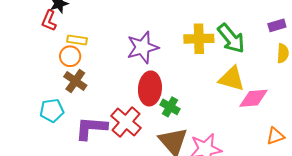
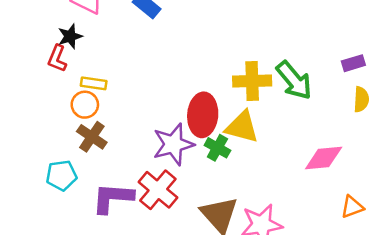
purple star: (143, 47) -> (173, 144), moved
yellow triangle: (232, 79) -> (242, 127), moved
red ellipse: (150, 88) -> (203, 115), moved
green cross: (170, 107) -> (217, 148), moved

